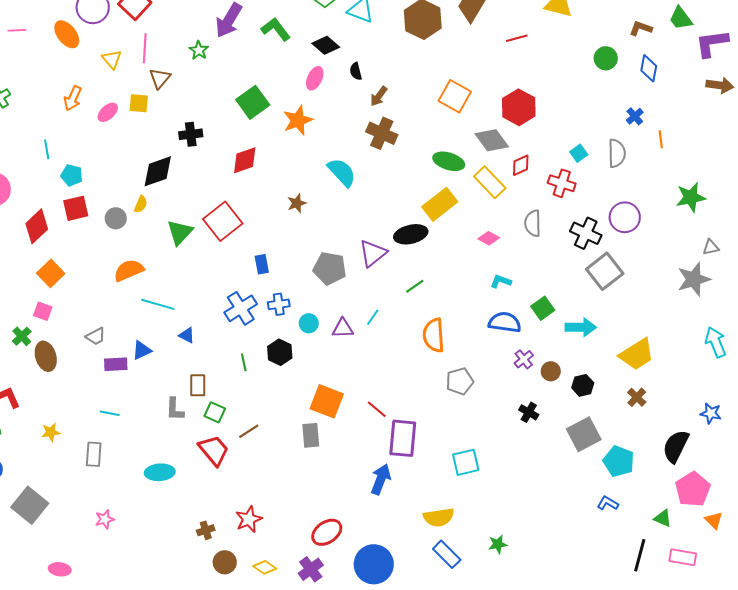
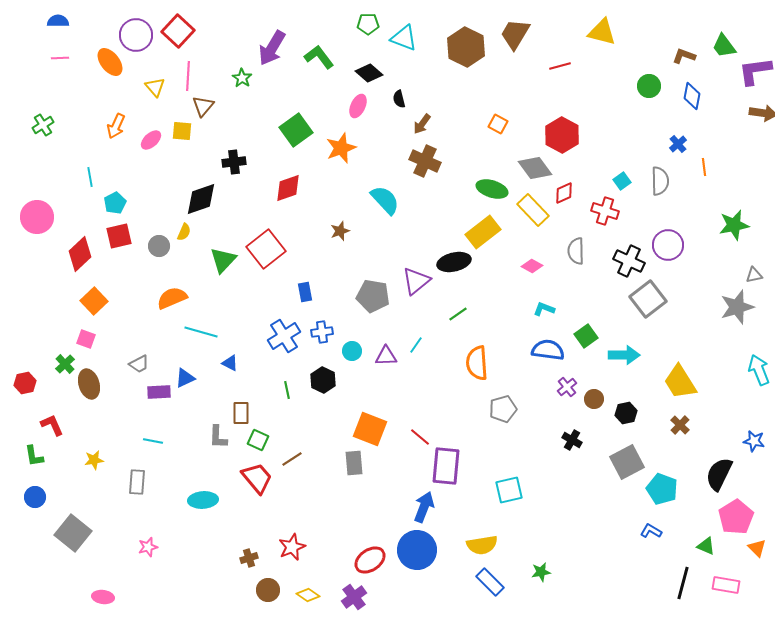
orange square: (455, 96) -> (498, 124), size x0.6
cyan pentagon: (72, 175) -> (115, 203), turned 30
yellow trapezoid: (637, 354) -> (680, 382), turned 90
blue circle: (374, 564) -> (417, 550), moved

